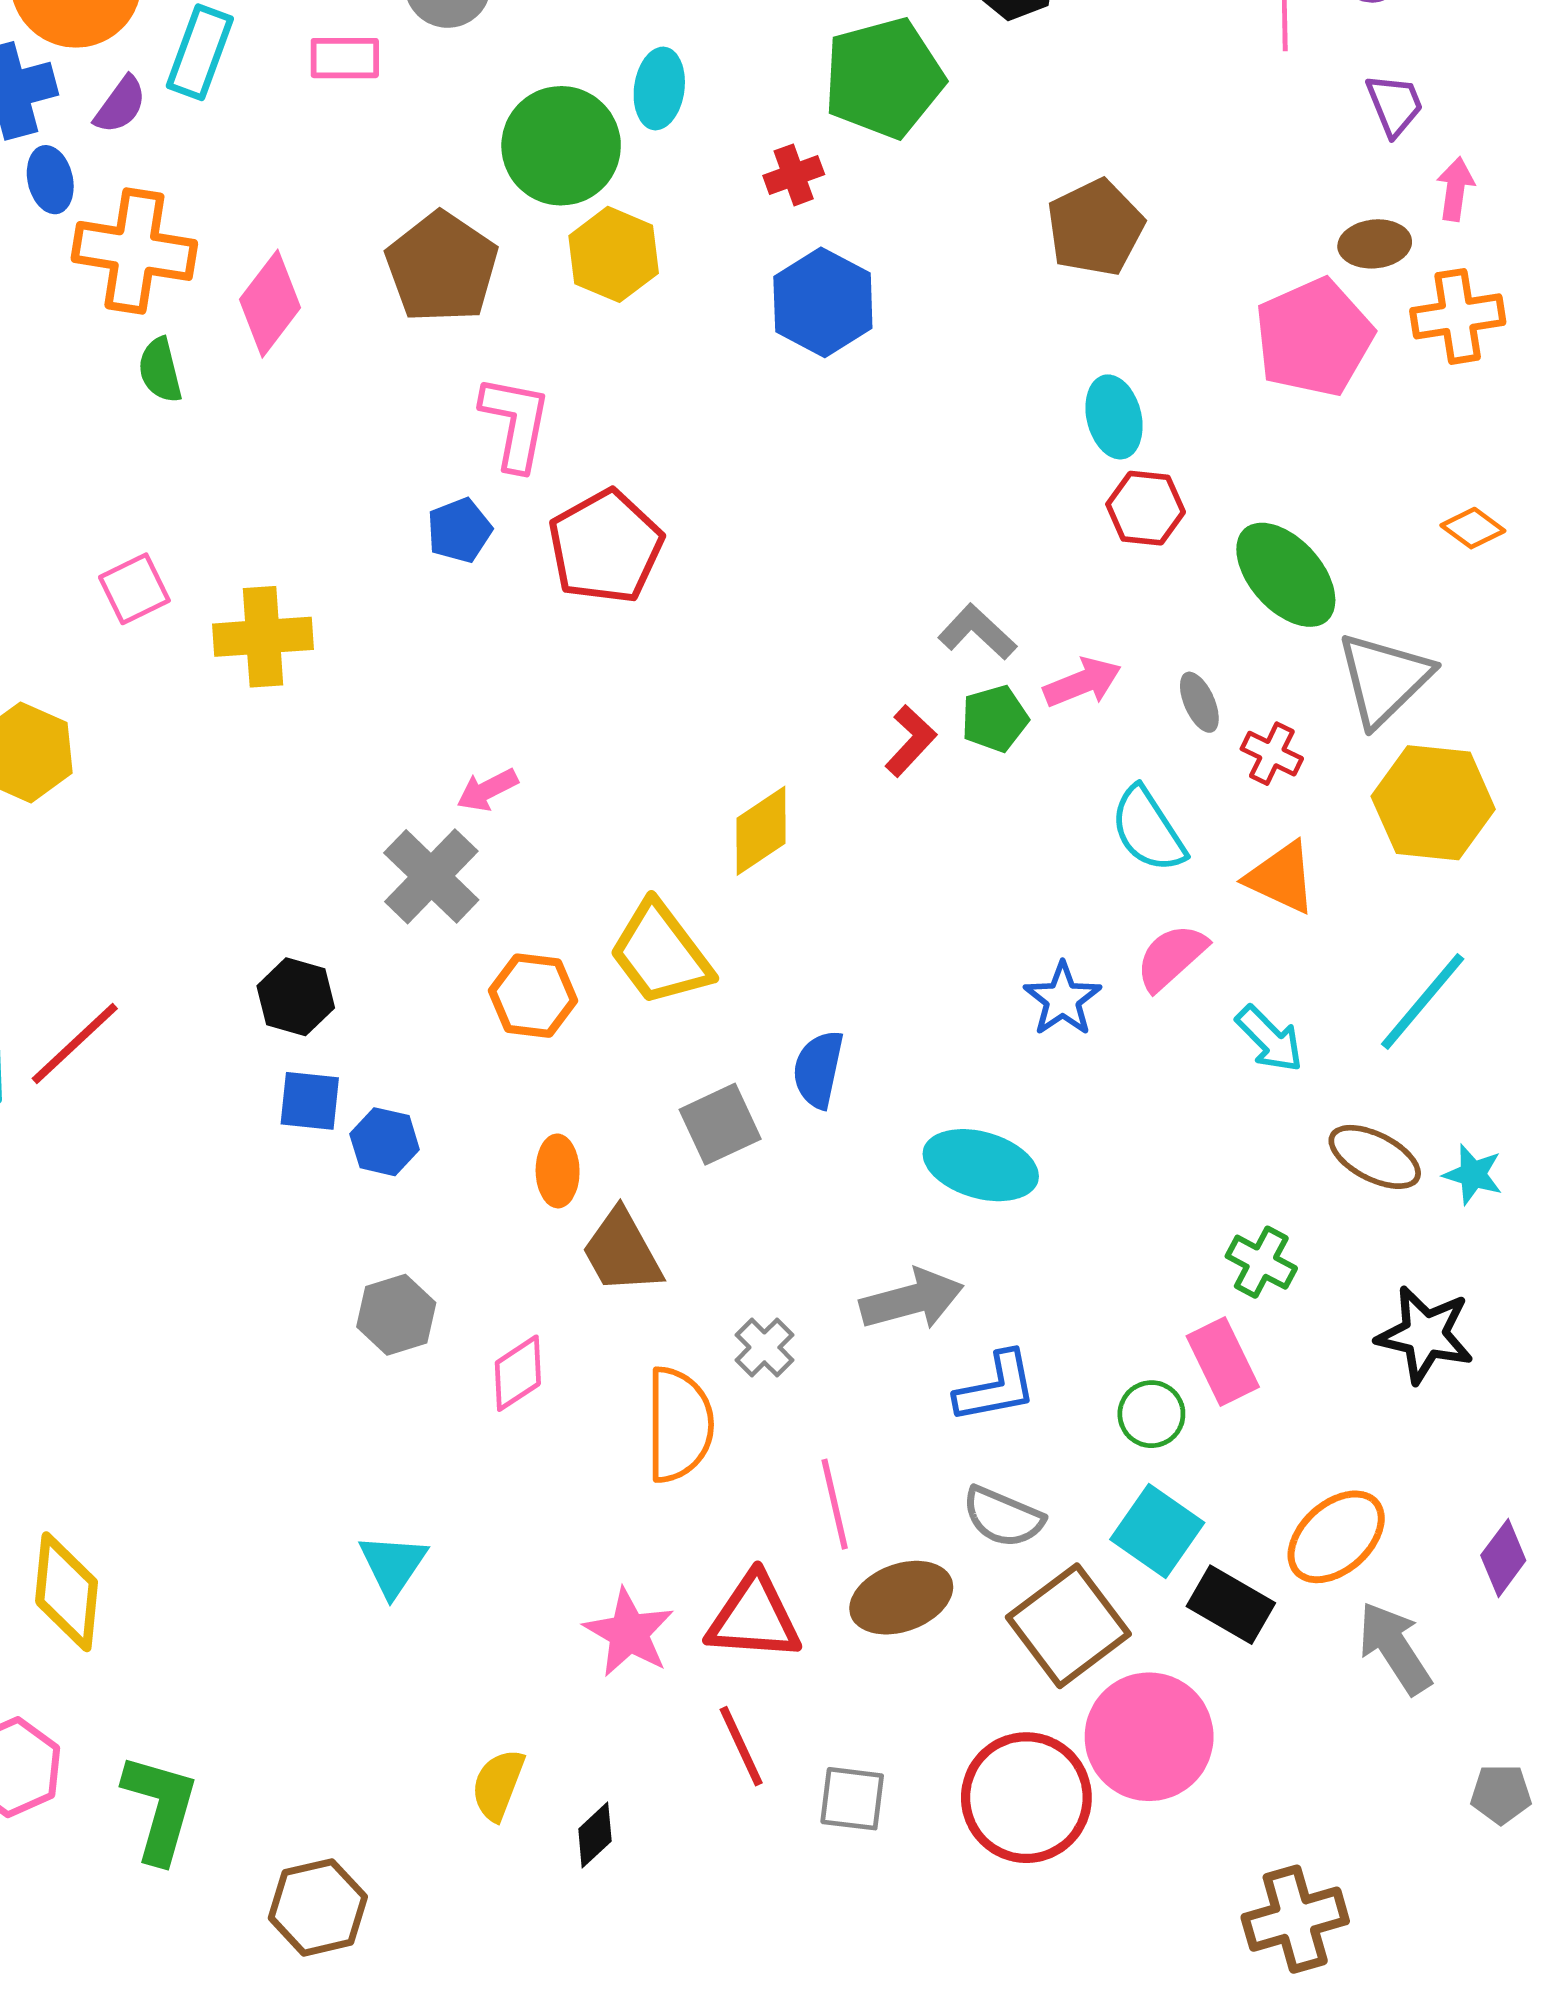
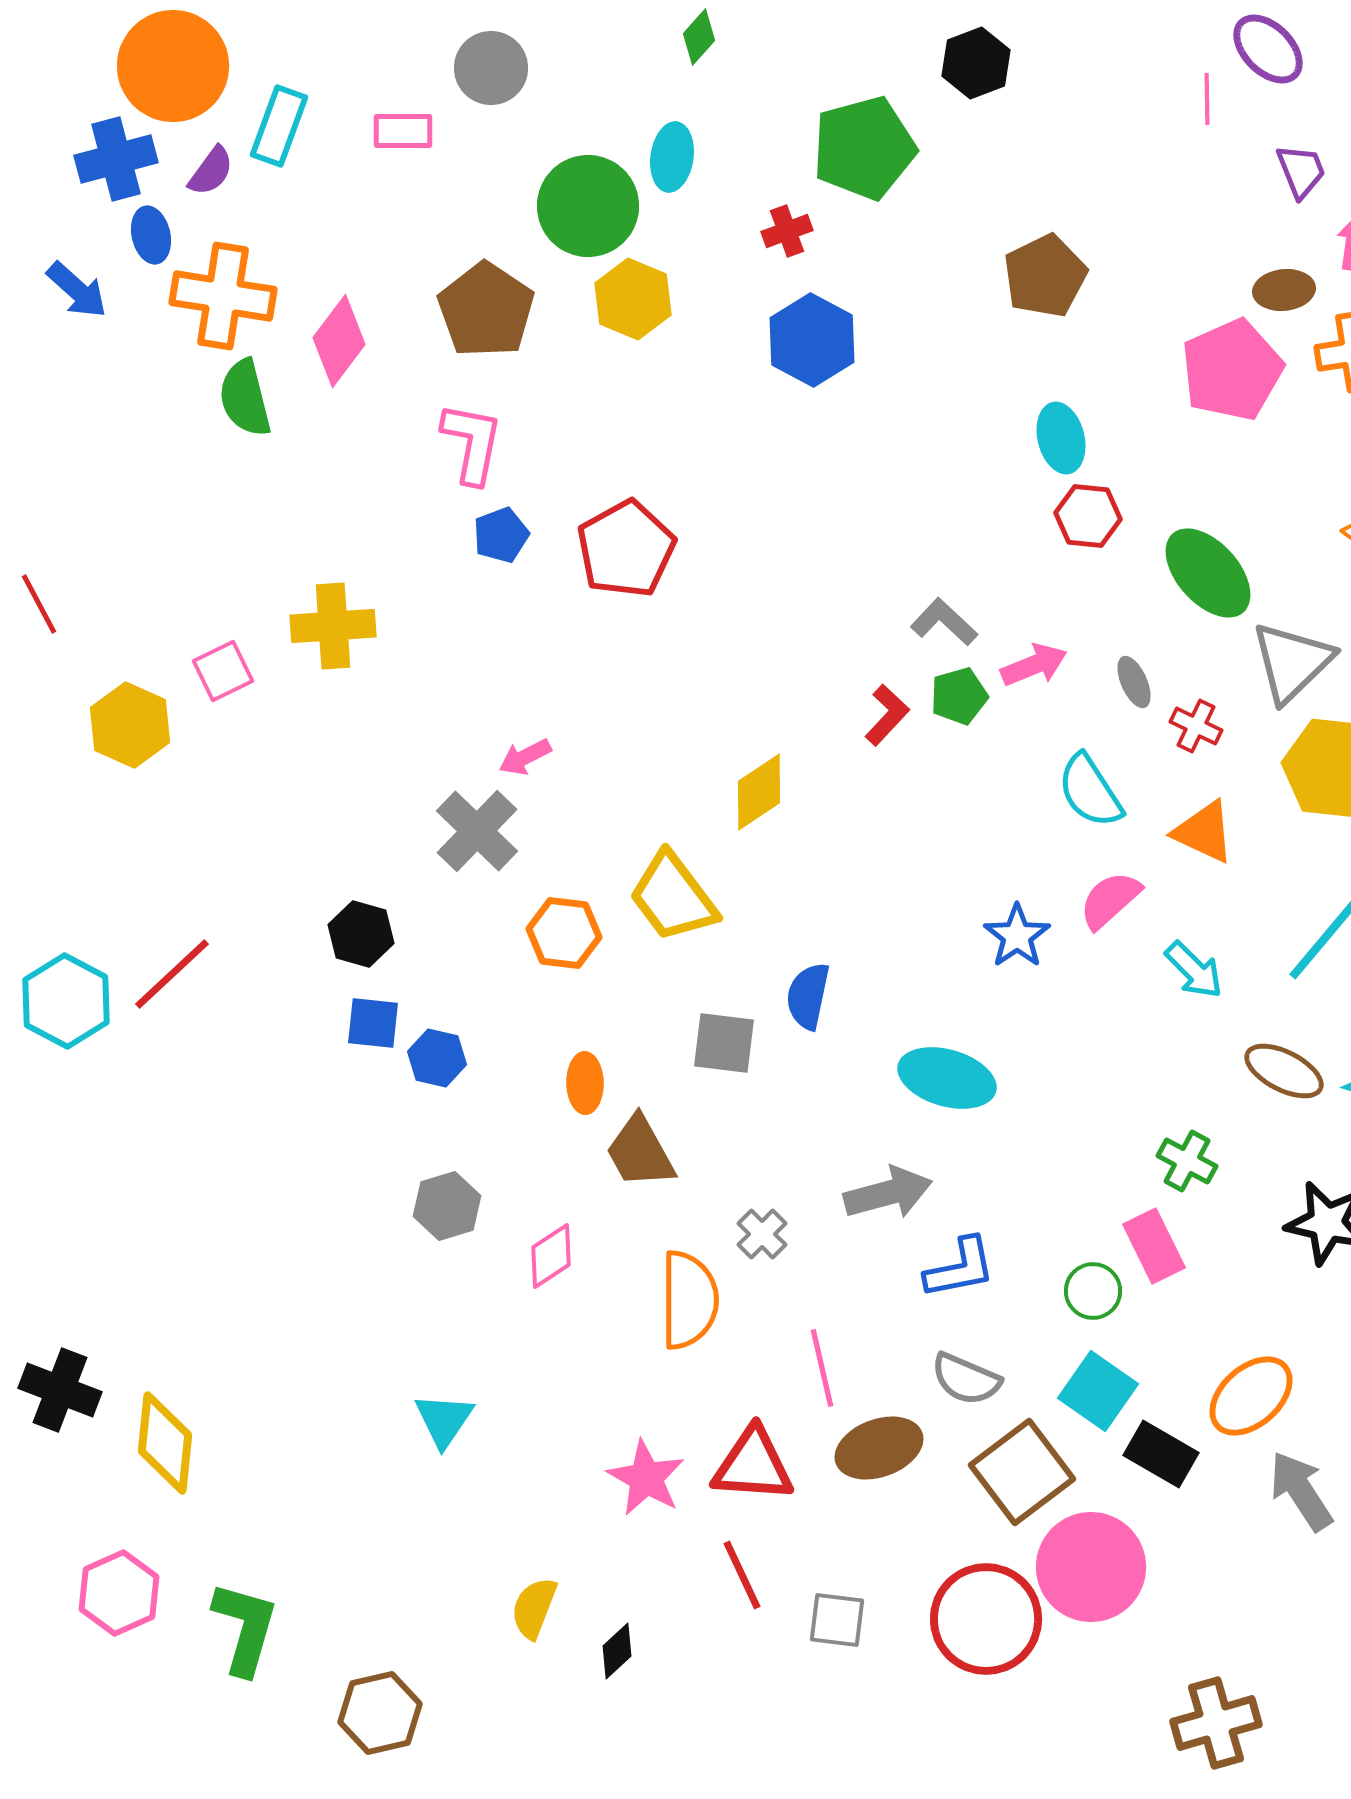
green semicircle: (160, 370) -> (245, 398), size x1.4
pink L-shape: (515, 423) -> (472, 443), moved
pink square: (134, 589) -> (223, 671), moved
gray square: (720, 1124) -> (724, 1043), turned 32

